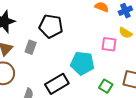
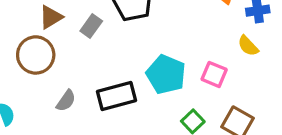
pink square: (109, 44) -> (214, 74), moved

